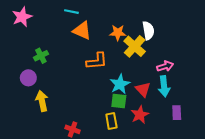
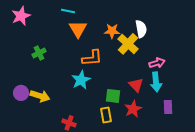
orange triangle: (82, 31) -> (78, 29), turned 36
purple circle: (28, 78) -> (21, 93), moved
cyan star: (120, 84) -> (81, 80), moved
yellow arrow: (42, 101) -> (40, 96), turned 120

